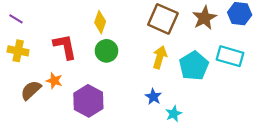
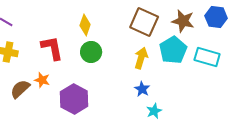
brown star: (204, 18) -> (183, 21), turned -30
cyan pentagon: (194, 66) -> (173, 50), moved
blue star: (153, 97) -> (142, 89), moved

